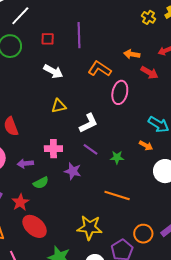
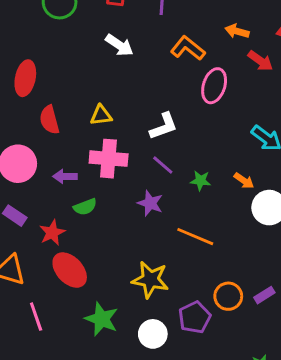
yellow triangle: (59, 106) -> (101, 115), moved
orange arrow: (146, 146) -> (244, 181), moved
pink cross: (53, 149) -> (109, 159), size x1.4
purple star: (73, 171) -> (150, 203), moved

